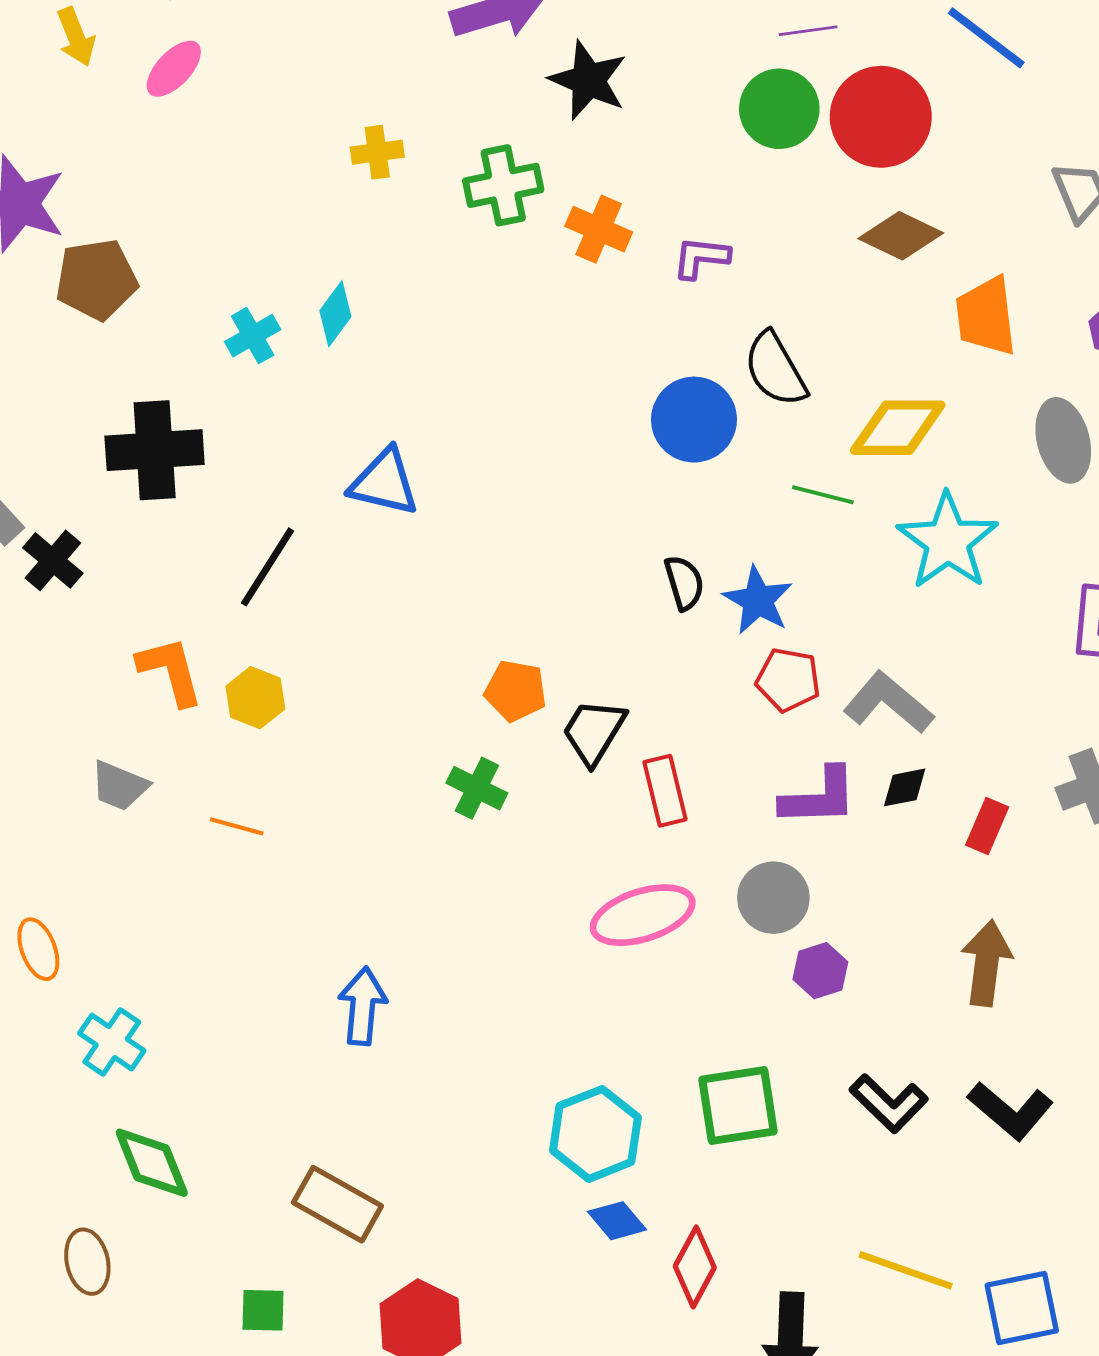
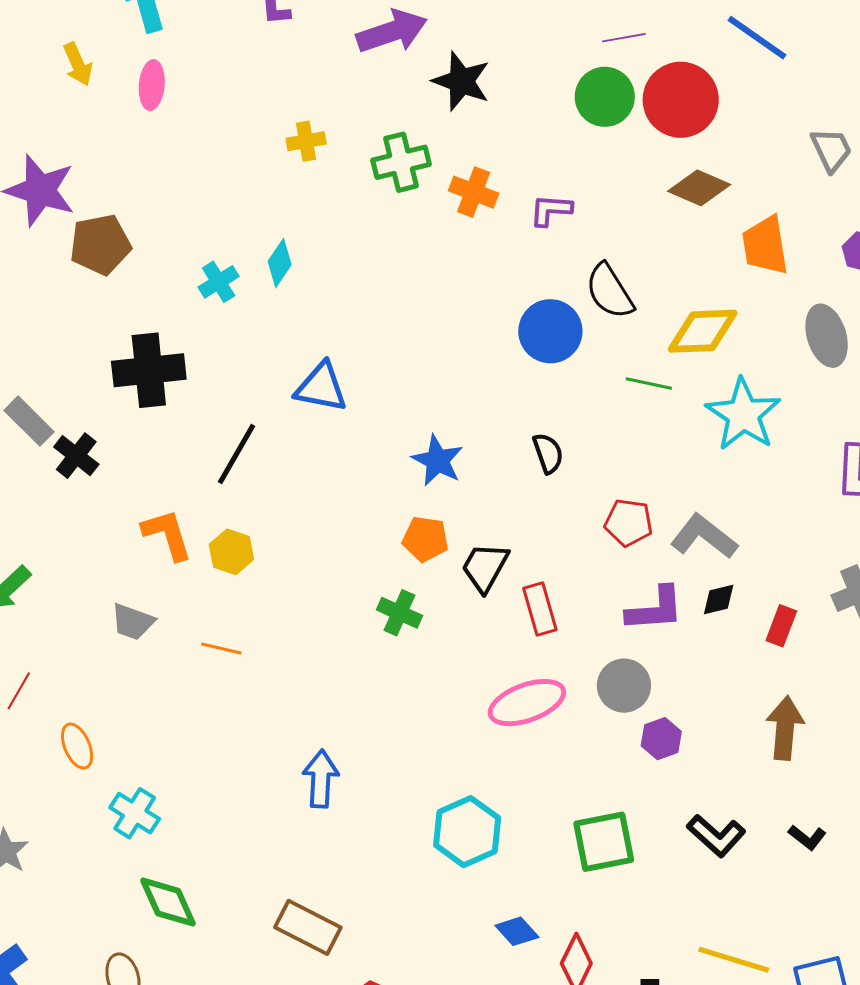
pink ellipse: (174, 69) -> (152, 85), turned -36
blue star: (758, 600) -> (437, 461), moved
black L-shape: (1010, 1111) -> (807, 837), size x0.6
cyan hexagon: (595, 1134) -> (467, 832), moved

